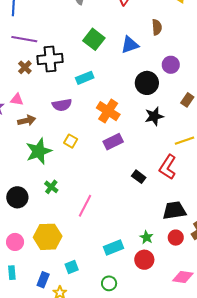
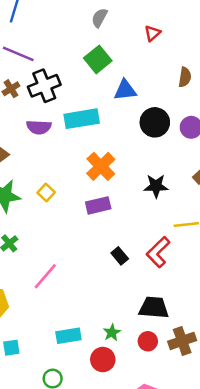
green square: (94, 39) -> (98, 59), moved
blue triangle: (130, 45) -> (125, 90), moved
black cross: (50, 59) -> (44, 86), turned -30
cyan rectangle: (85, 78) -> (82, 119), size x1.5
black circle: (147, 83) -> (155, 122), moved
purple semicircle: (62, 105) -> (39, 127), moved

